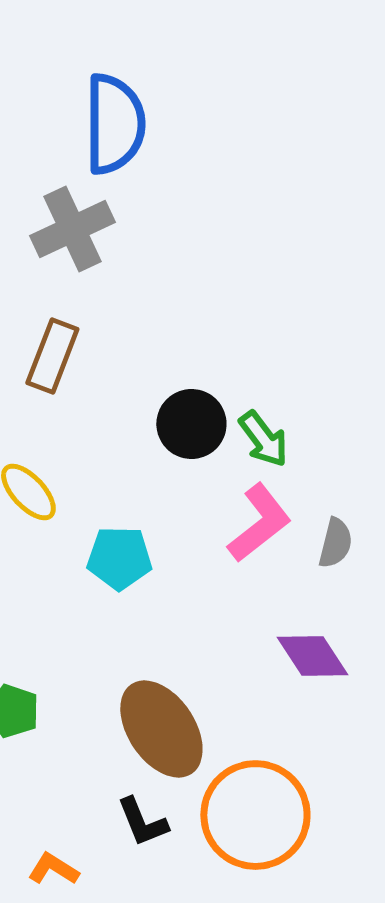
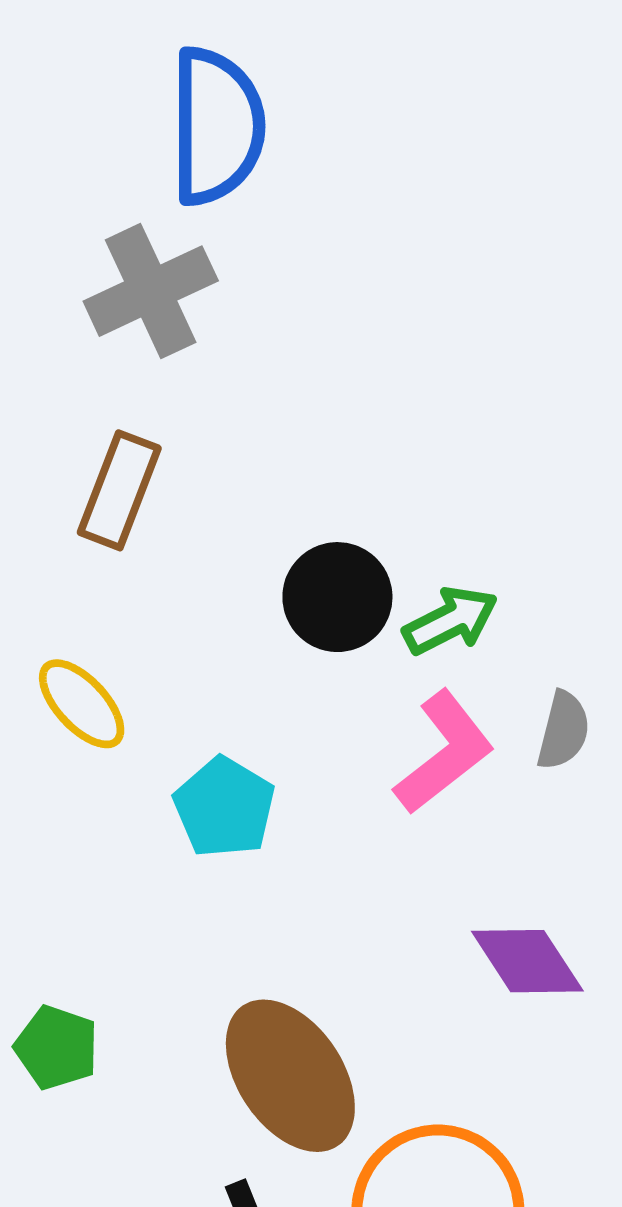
green arrow: (263, 439) -> (450, 621), turned -80
gray semicircle: (335, 543) -> (563, 730), moved
cyan pentagon: (119, 558) -> (224, 807), turned 30

